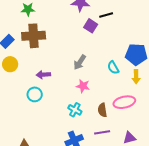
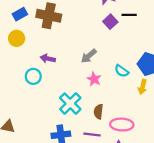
cyan semicircle: (113, 68) -> (122, 71), turned -40
pink star: (83, 86) -> (94, 79), moved
pink ellipse: (124, 102) -> (122, 125), moved
cyan cross: (75, 110) -> (70, 104), size x1.5

